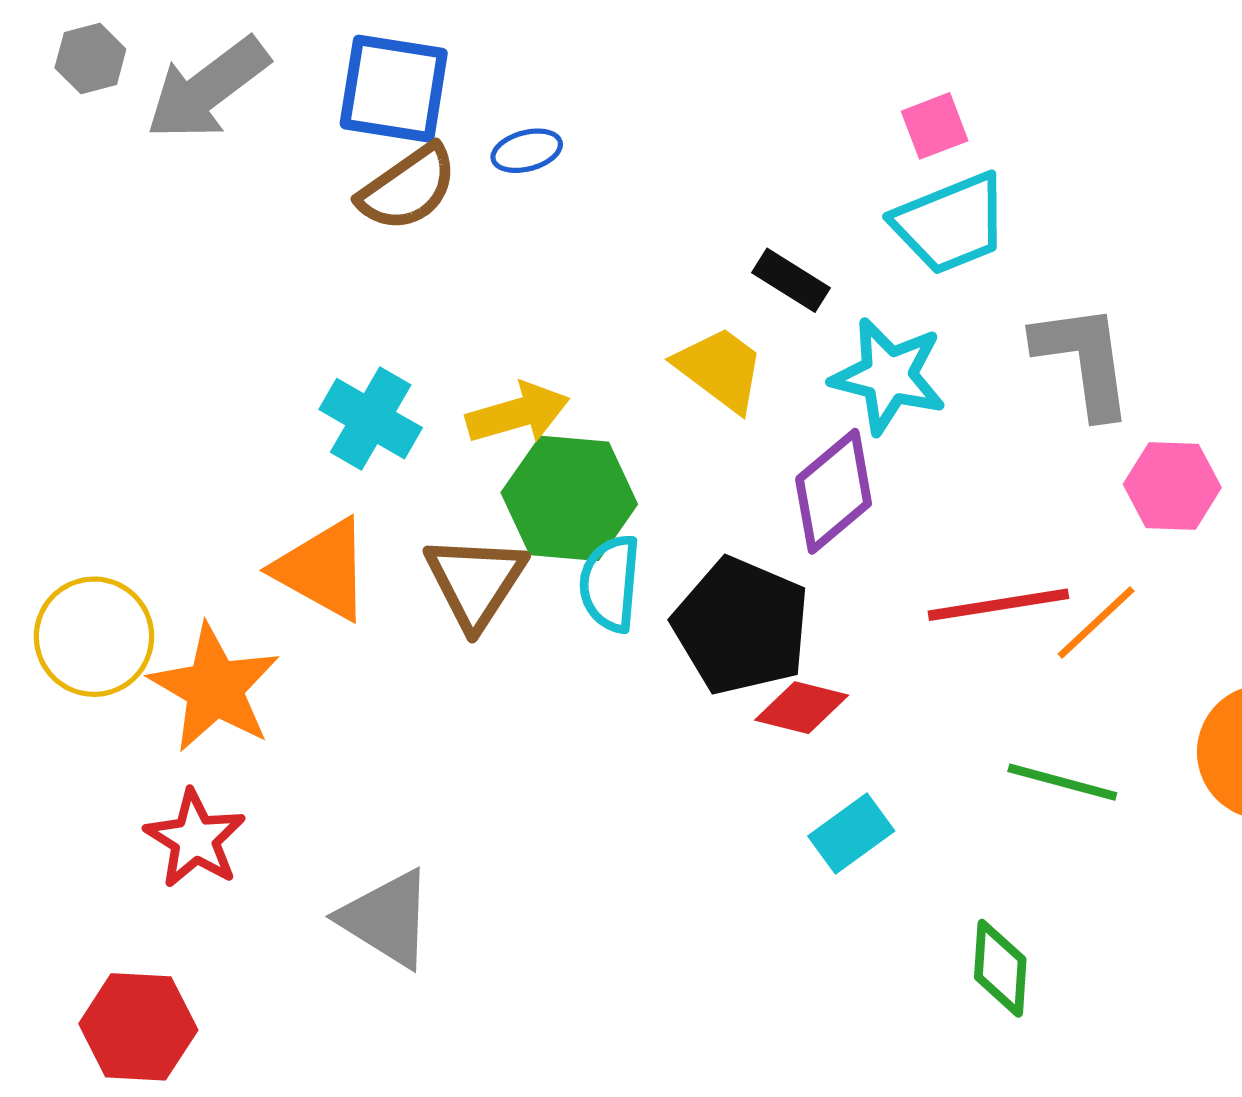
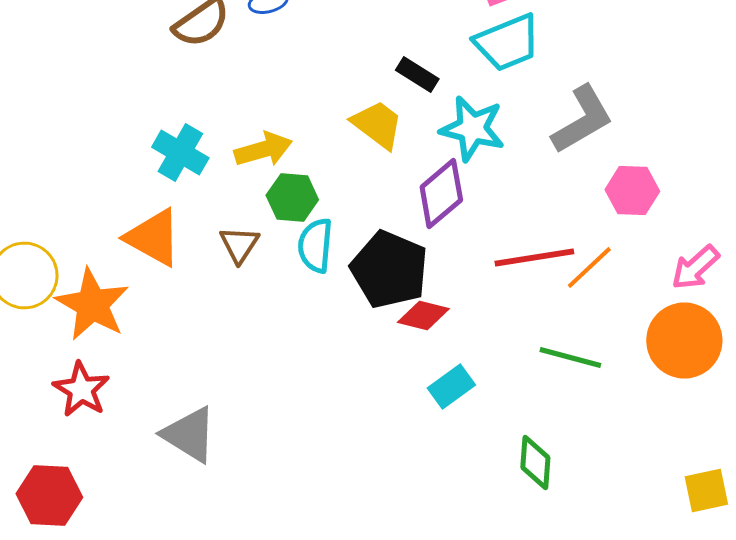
gray L-shape: (1084, 360) -> (582, 120), turned 68
green hexagon: (569, 498) -> (292, 198), size x0.7
brown triangle: (475, 582) -> (239, 244), size x0.7

